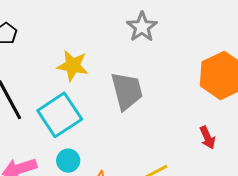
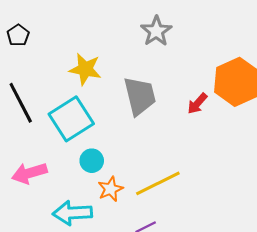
red arrow: (207, 137) -> (197, 103), moved, turned 65
cyan circle: (68, 161) -> (92, 161), moved

